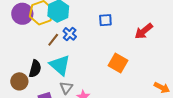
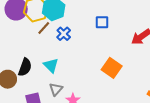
brown line: (53, 40) -> (44, 28), moved
cyan triangle: (60, 65) -> (51, 65), size x0.7

